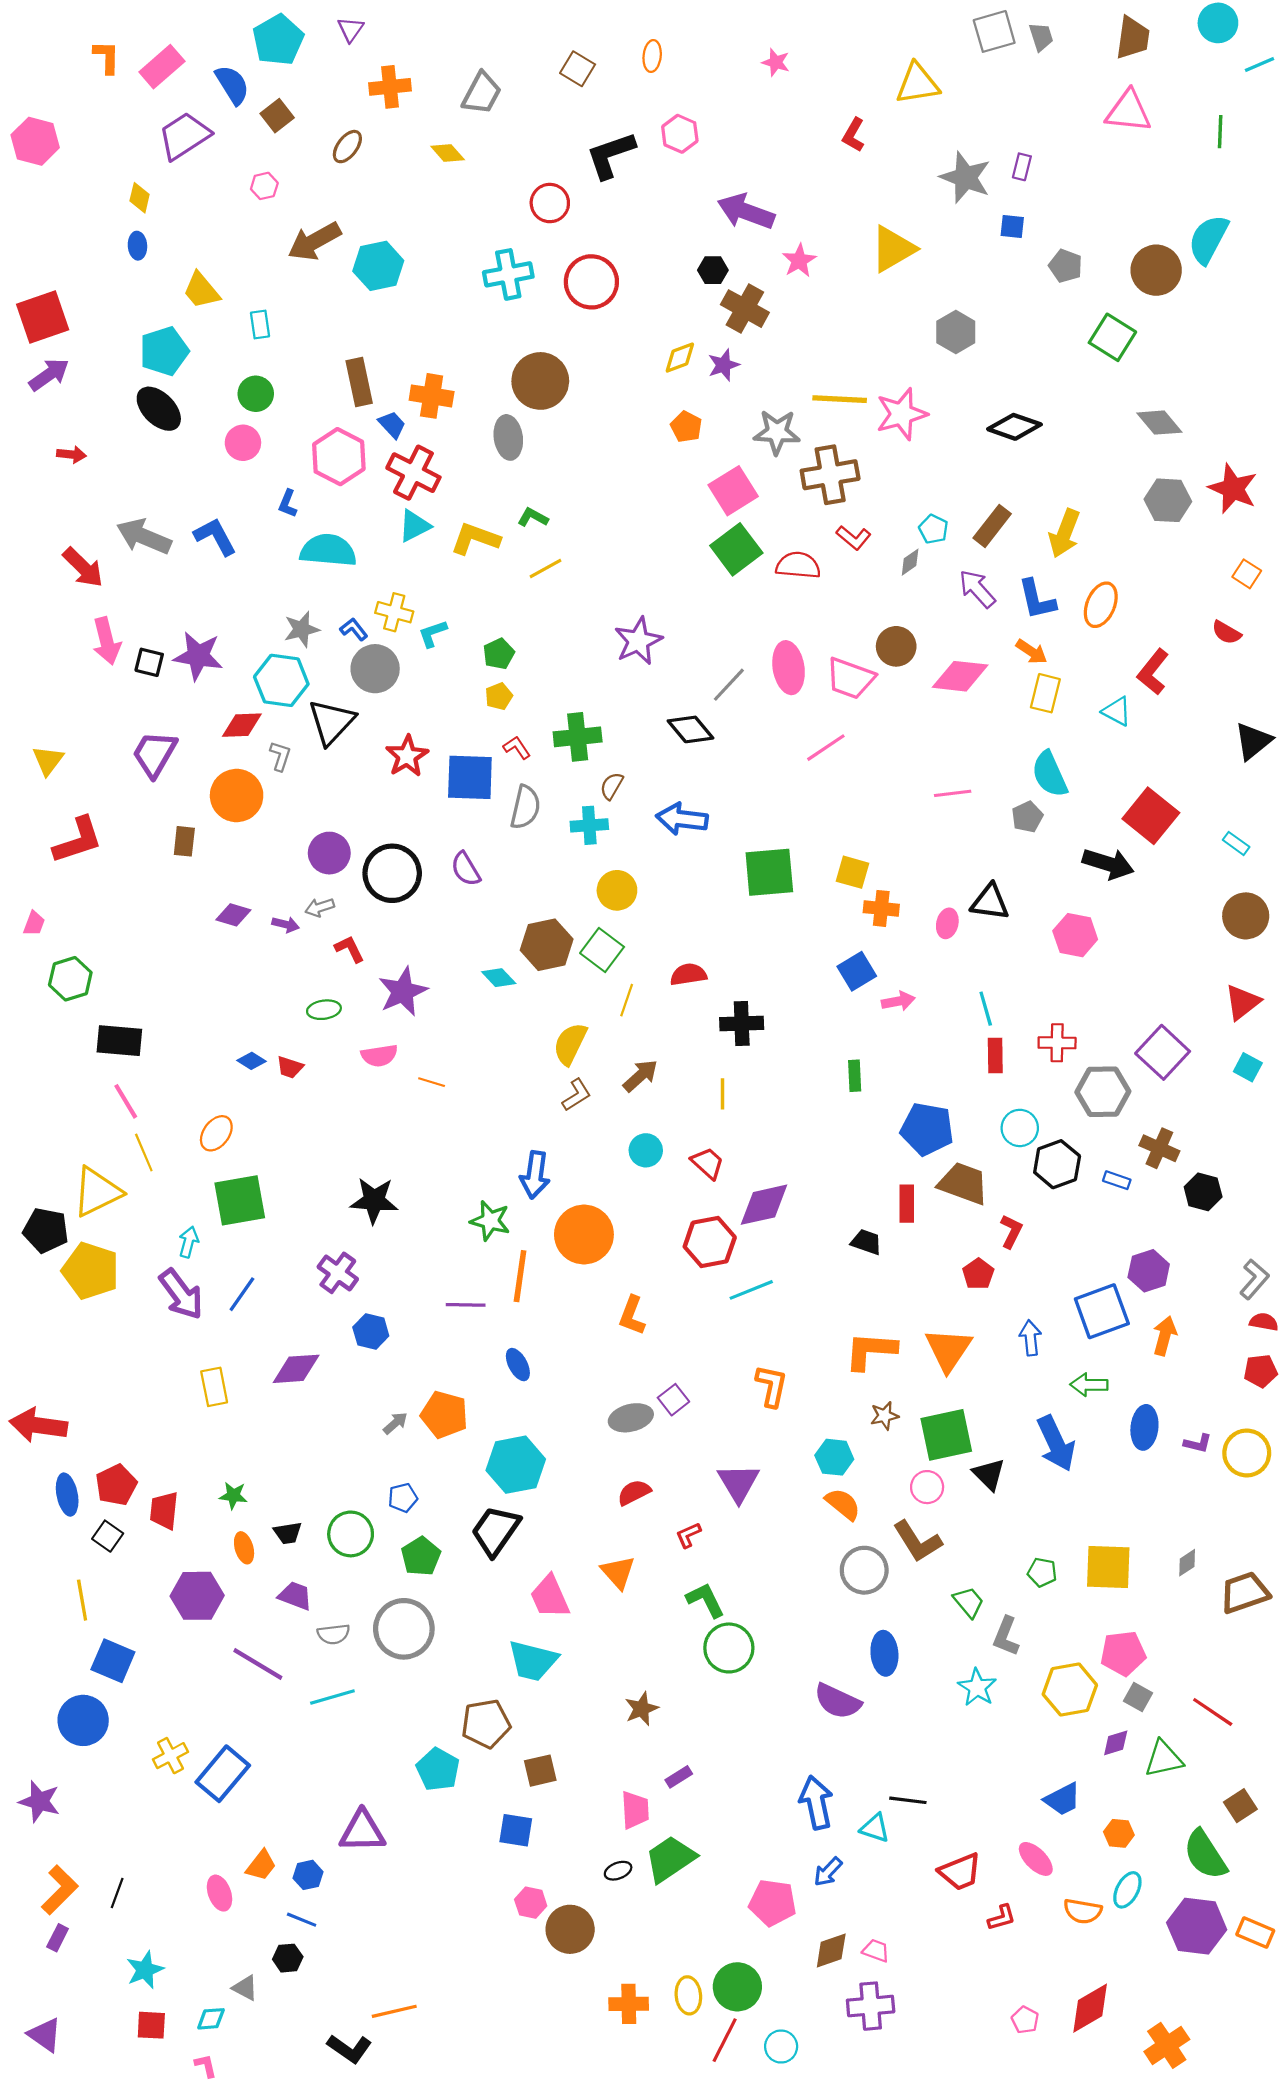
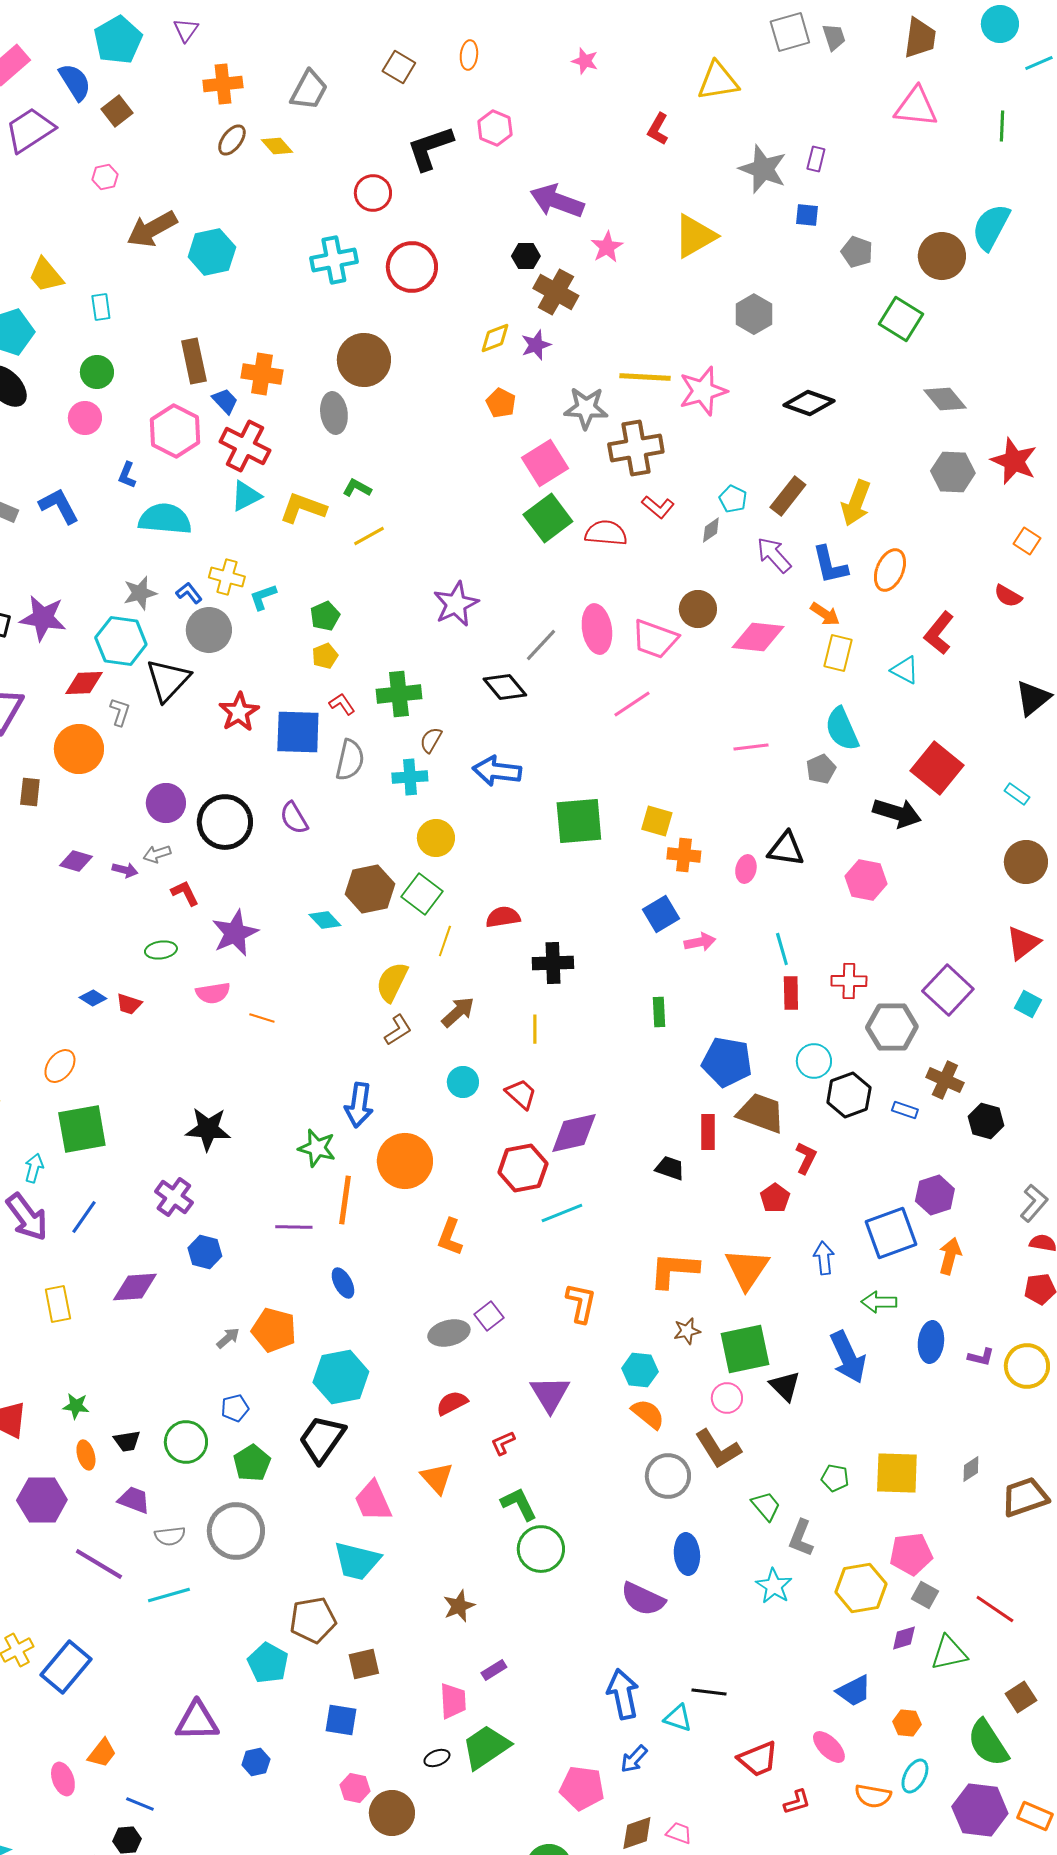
brown ellipse: (347, 147) -> (232, 140), moved
blue hexagon: (308, 1875) -> (256, 1762), moved

